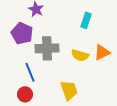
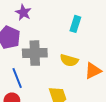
orange triangle: (102, 52) -> (93, 71), moved

